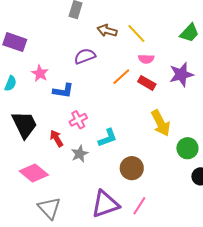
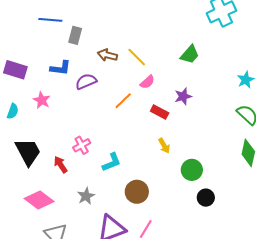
pink semicircle: (146, 59) -> (147, 82), turned -42
purple star: (181, 74) -> (183, 96), size x0.7
red rectangle: (147, 83) -> (160, 112), moved
blue L-shape: (63, 91) -> (60, 68), moved
yellow arrow: (161, 123) -> (164, 146), size x0.6
gray star: (80, 154) -> (86, 196), moved

